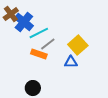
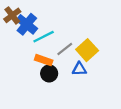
gray line: (48, 44) -> (65, 49), moved
black circle: (33, 88) -> (49, 73), moved

